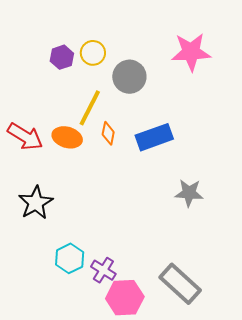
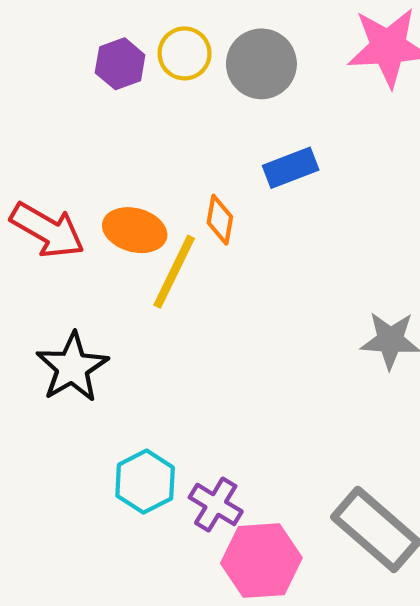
gray circle: (129, 77) -> (261, 64), moved
yellow line: (90, 108) -> (174, 272), moved
blue rectangle: (154, 137) -> (291, 168), moved, size x0.7

